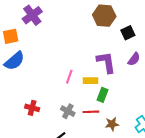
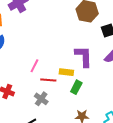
pink line: (69, 77) -> (34, 66), moved
red line: (91, 112) -> (48, 80), moved

